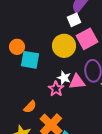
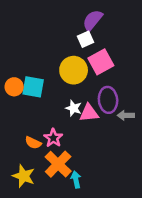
orange circle: (17, 47) -> (14, 87), moved
pink star: (56, 89) -> (53, 138), moved
orange semicircle: (30, 107) -> (33, 143), turned 72

